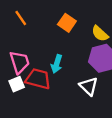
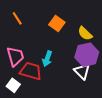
white square: (17, 84) -> (13, 85), moved, turned -32
white triangle: (89, 86) -> (82, 71), moved

